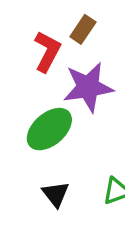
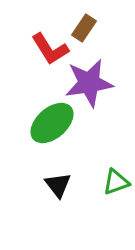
red L-shape: (47, 51) -> (50, 49), turned 120

